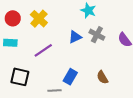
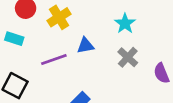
blue triangle: (75, 37) -> (85, 46), moved

